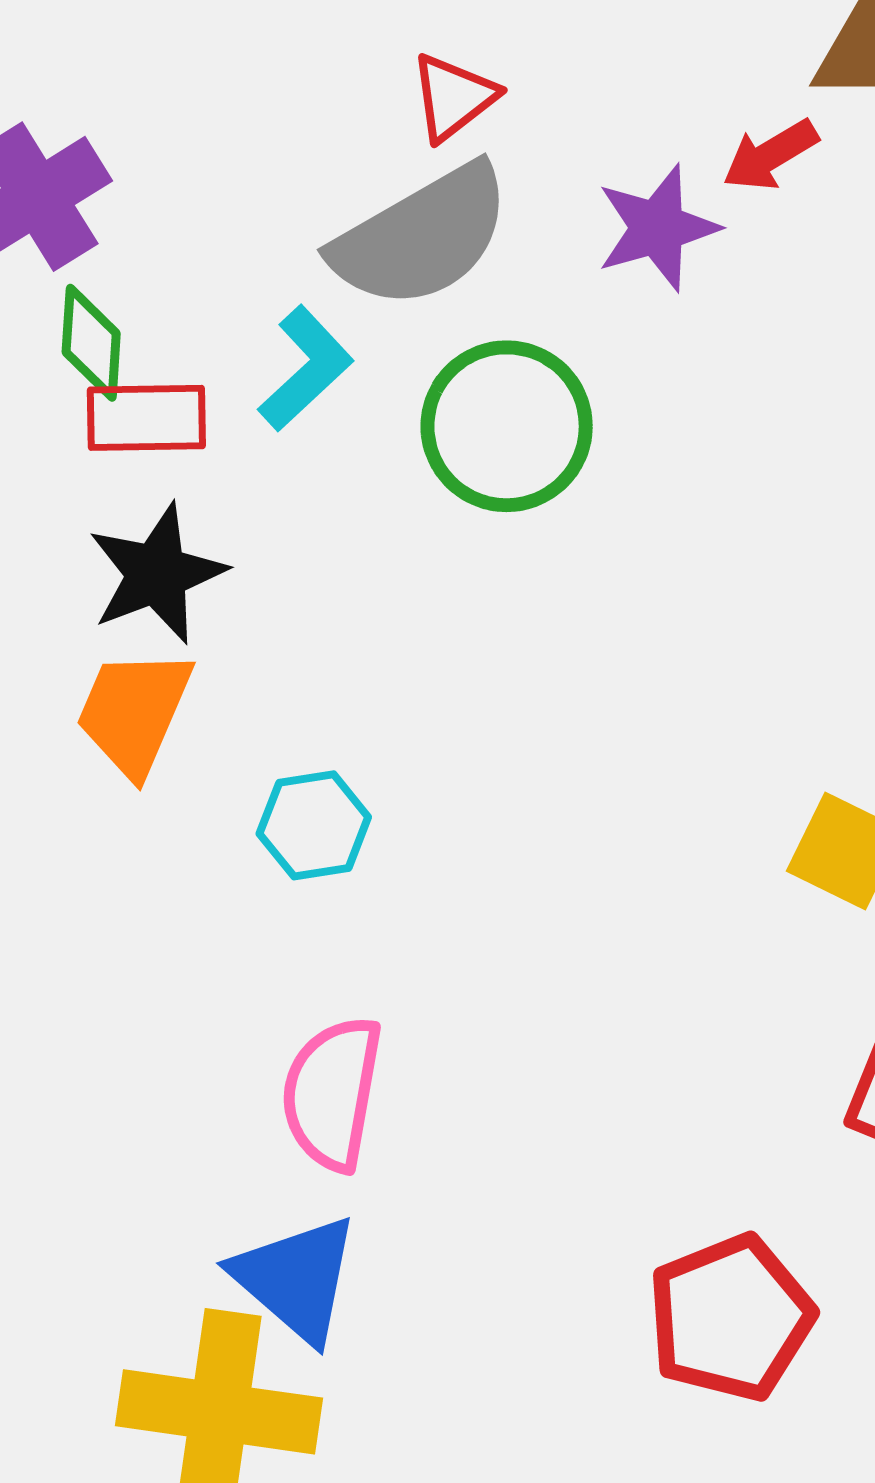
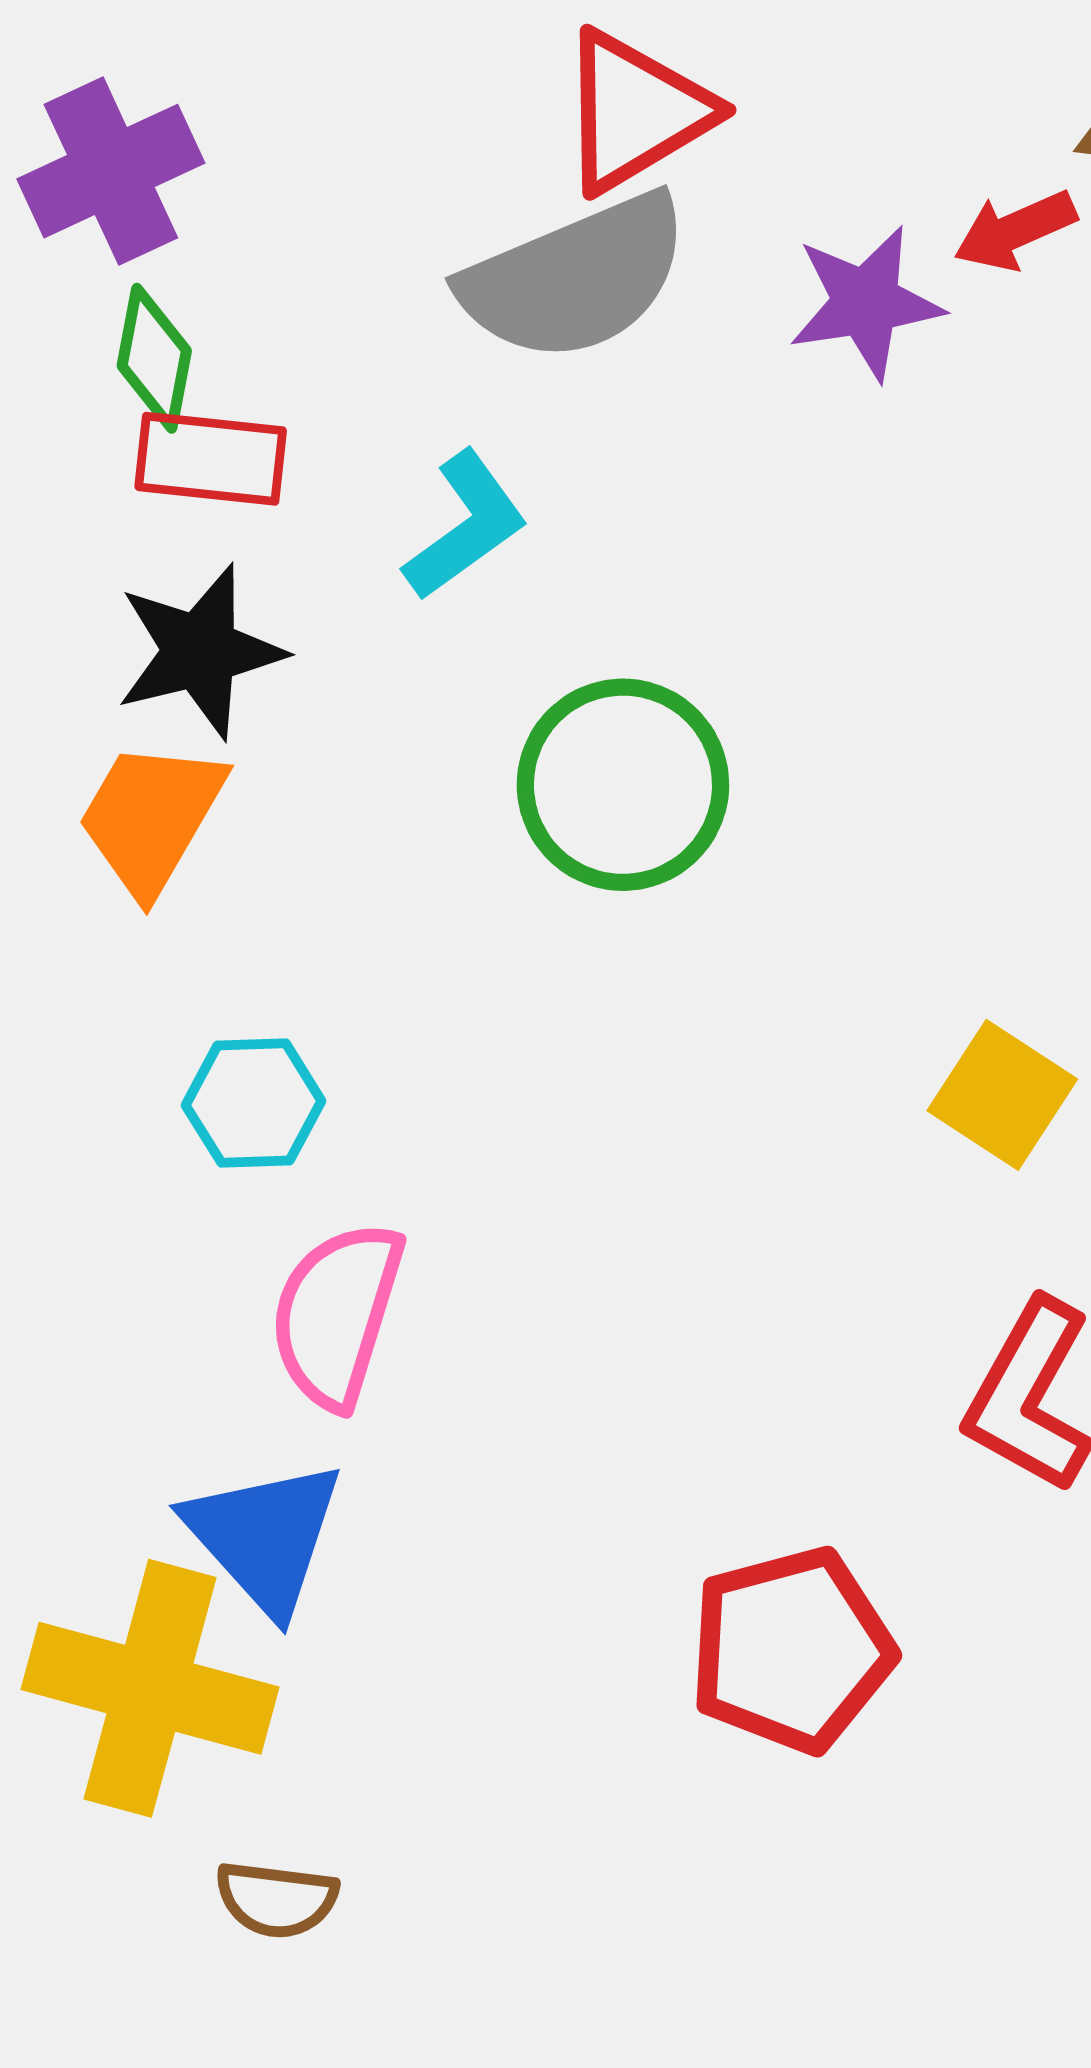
red triangle: (453, 97) -> (635, 112), size x1.5
cyan L-shape: (306, 368) -> (466, 526), moved
green circle: (507, 426) -> (623, 785), moved
cyan hexagon: (314, 825) -> (254, 1103), moved

